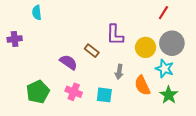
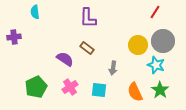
purple L-shape: (115, 35) -> (88, 18), moved
orange semicircle: (142, 85) -> (135, 92), moved
pink cross: (74, 92) -> (70, 87), turned 35

